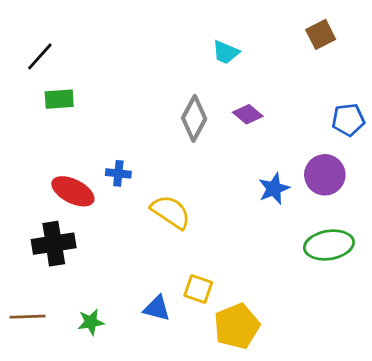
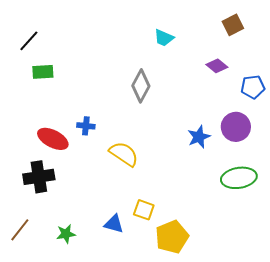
purple diamond: (248, 114) -> (217, 66), moved
brown line: (28, 317) -> (20, 230), turned -50

